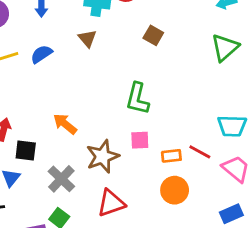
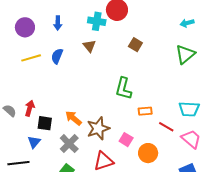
blue semicircle: (41, 54) -> (57, 56), turned -35
orange arrow: (65, 124) -> (73, 118), moved
pink square: (140, 140) -> (126, 140), moved, turned 32
orange rectangle: (171, 156) -> (145, 111), moved

